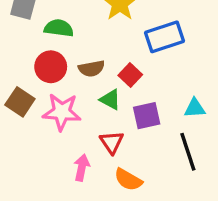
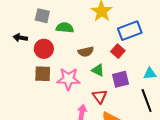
red circle: (51, 67) -> (44, 49), moved
red square: (130, 75) -> (118, 51), moved
brown square: (20, 102) -> (43, 74), turned -30

